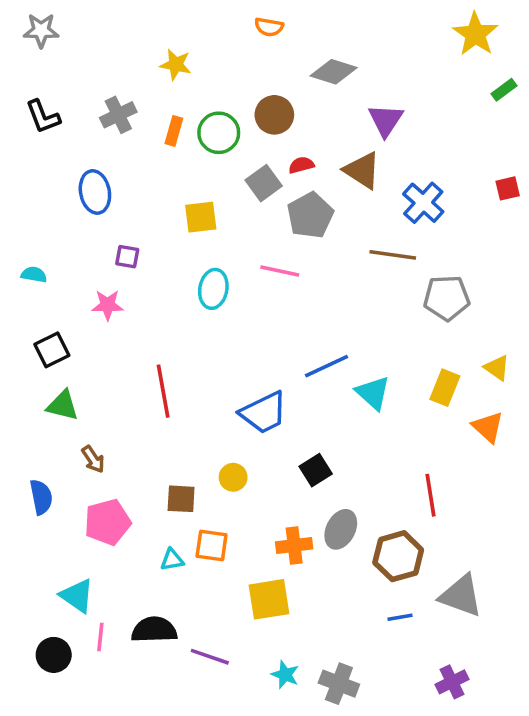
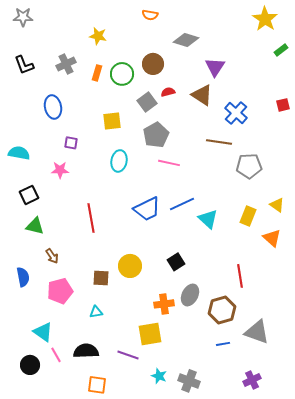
gray pentagon: (310, 215) -> (156, 135), moved
pink line: (280, 271) -> (169, 163), moved
cyan semicircle: (34, 275) -> (19, 153), size x1.5
blue trapezoid: (264, 413) -> (147, 209), moved
yellow circle: (233, 477) -> (130, 266), size x1.5
orange square: (212, 545) -> (97, 385), moved
pink line: (100, 637) -> (56, 355), turned -35
purple line: (210, 657) -> (128, 355), moved

